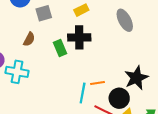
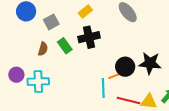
green rectangle: (60, 48) -> (65, 46), moved
black star: (136, 78) -> (150, 63), turned -30
black circle: (119, 98) -> (125, 67), moved

